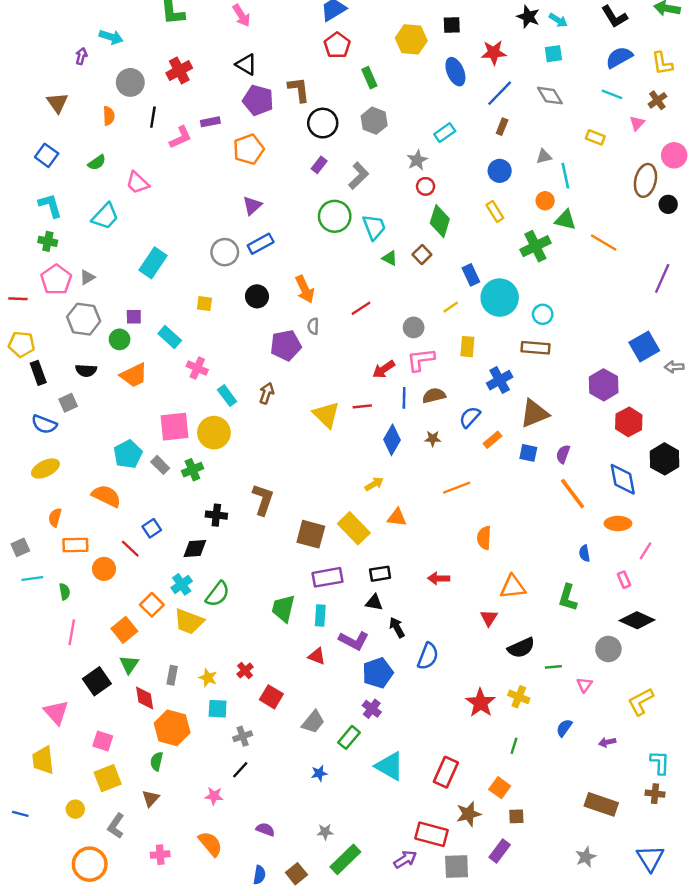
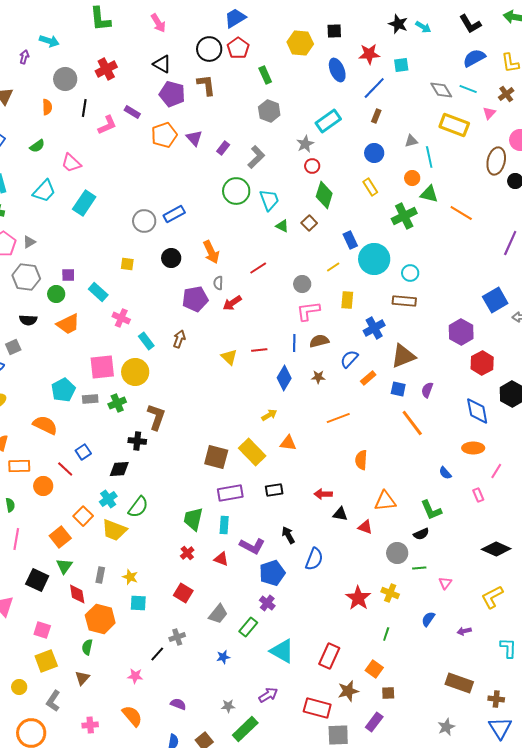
cyan square: (553, 54) -> (401, 65), moved
gray diamond: (550, 96) -> (441, 90), moved
purple rectangle: (210, 122) -> (132, 112), turned 42
black circle: (323, 123) -> (209, 49), moved
cyan rectangle: (445, 133) -> (328, 121), size x1.4
yellow rectangle: (595, 137) -> (454, 125), size x1.8
purple triangle: (252, 206) -> (194, 138), moved, turned -30
cyan rectangle: (153, 263) -> (84, 203), moved
red arrow: (384, 369) -> (232, 303), moved
yellow triangle: (326, 415) -> (229, 357), size x0.7
gray rectangle: (160, 465) -> (90, 399), turned -49
orange line: (573, 494) -> (412, 423), moved
brown L-shape: (263, 500) -> (156, 417), moved
blue semicircle: (584, 553) -> (445, 473), turned -32
green L-shape: (568, 598) -> (431, 510), turned -40
black triangle: (374, 602) -> (340, 514), moved
red triangle: (489, 618) -> (365, 527), turned -42
black diamond: (637, 620) -> (496, 549), moved
black semicircle: (521, 648) -> (421, 534), moved, size x0.7
gray circle: (608, 649) -> (397, 553), moved
red cross: (245, 670) -> (187, 553), moved
black square: (97, 681) -> (37, 580), turned -30
gray cross: (243, 736) -> (177, 637), moved
brown cross: (655, 794) -> (496, 699), moved
purple arrow: (405, 859) -> (268, 695), moved

